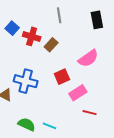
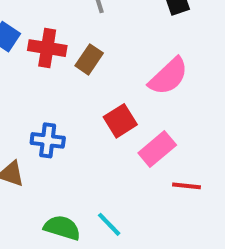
blue cross: (26, 81) -> (48, 140), size x0.7
cyan line: (50, 126) -> (109, 224), turned 32

